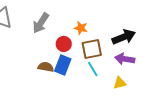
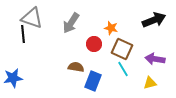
black arrow: (124, 37) -> (154, 20), moved
brown square: (92, 49) -> (122, 49), turned 35
blue rectangle: (63, 65) -> (93, 81), moved

